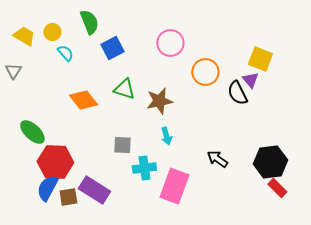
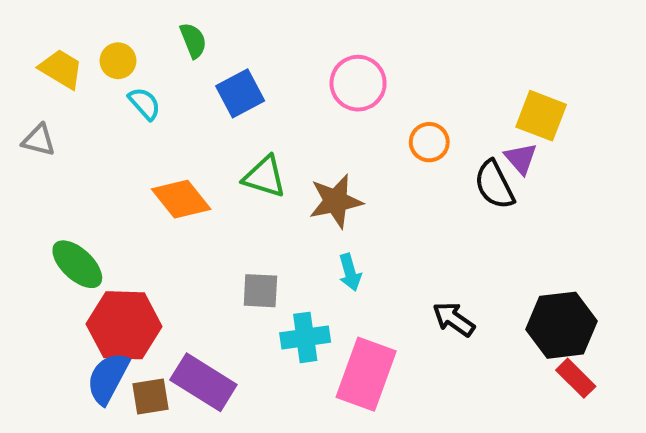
green semicircle: (89, 22) -> (193, 40), size x0.7
gray triangle: (13, 71) -> (39, 140), turned -48
orange circle: (205, 72) -> (429, 142), size x0.7

